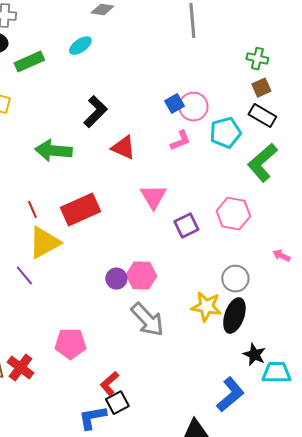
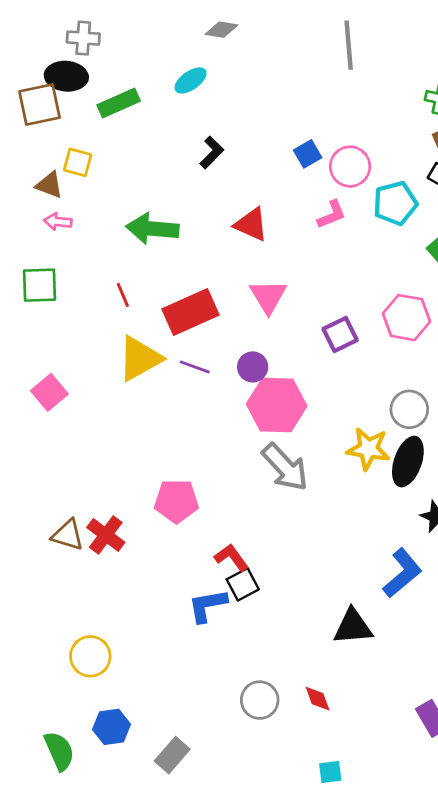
blue square: (174, 104) -> (308, 154), moved
black L-shape: (95, 112) -> (212, 152), moved, size x0.7
pink triangle: (153, 197) -> (268, 296), moved
red line: (32, 210) -> (123, 295), moved
purple line: (24, 276) -> (195, 367), moved, turned -30
pink hexagon: (141, 276) -> (277, 405), size x1.4
purple circle: (116, 279) -> (253, 367), moved
red L-shape: (109, 384) -> (231, 558), turned 95

